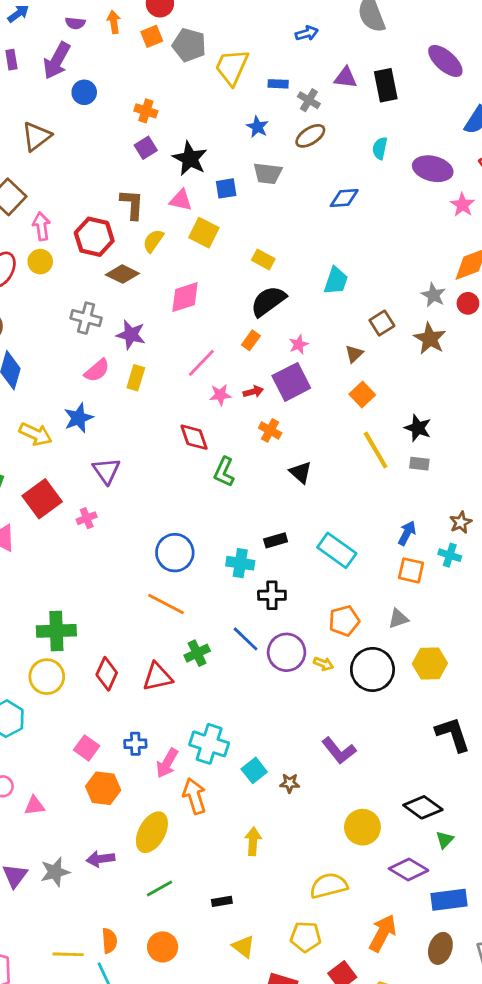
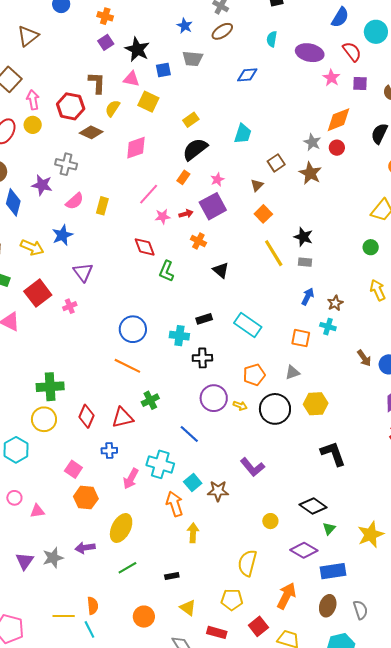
yellow rectangle: (263, 259) -> (191, 120), turned -63
purple star: (131, 335) -> (42, 185), moved
blue arrow: (407, 533) -> (308, 297), moved
blue line: (246, 639) -> (189, 434), moved
blue cross: (135, 744) -> (109, 451), moved
brown star: (290, 783) -> (218, 491), size x1.5
orange arrow: (194, 796) -> (175, 504), moved
yellow circle: (362, 827) -> (270, 521), size x0.6
yellow semicircle: (329, 886) -> (247, 563), turned -60
orange circle: (163, 947) -> (144, 617), moved

